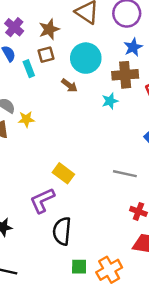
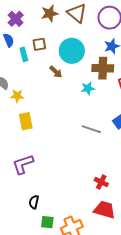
brown star: (49, 29) -> (50, 13), moved
yellow rectangle: (63, 173) -> (26, 121), moved, turned 36
gray line: (125, 174) -> (91, 129), moved
black semicircle: (62, 231) -> (34, 202), moved, size x0.6

